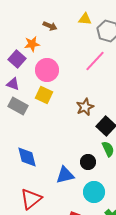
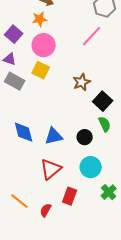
orange star: (32, 44) -> (40, 19), moved
blue triangle: (65, 175) -> (54, 136), moved
red triangle: (31, 199) -> (51, 169), moved

